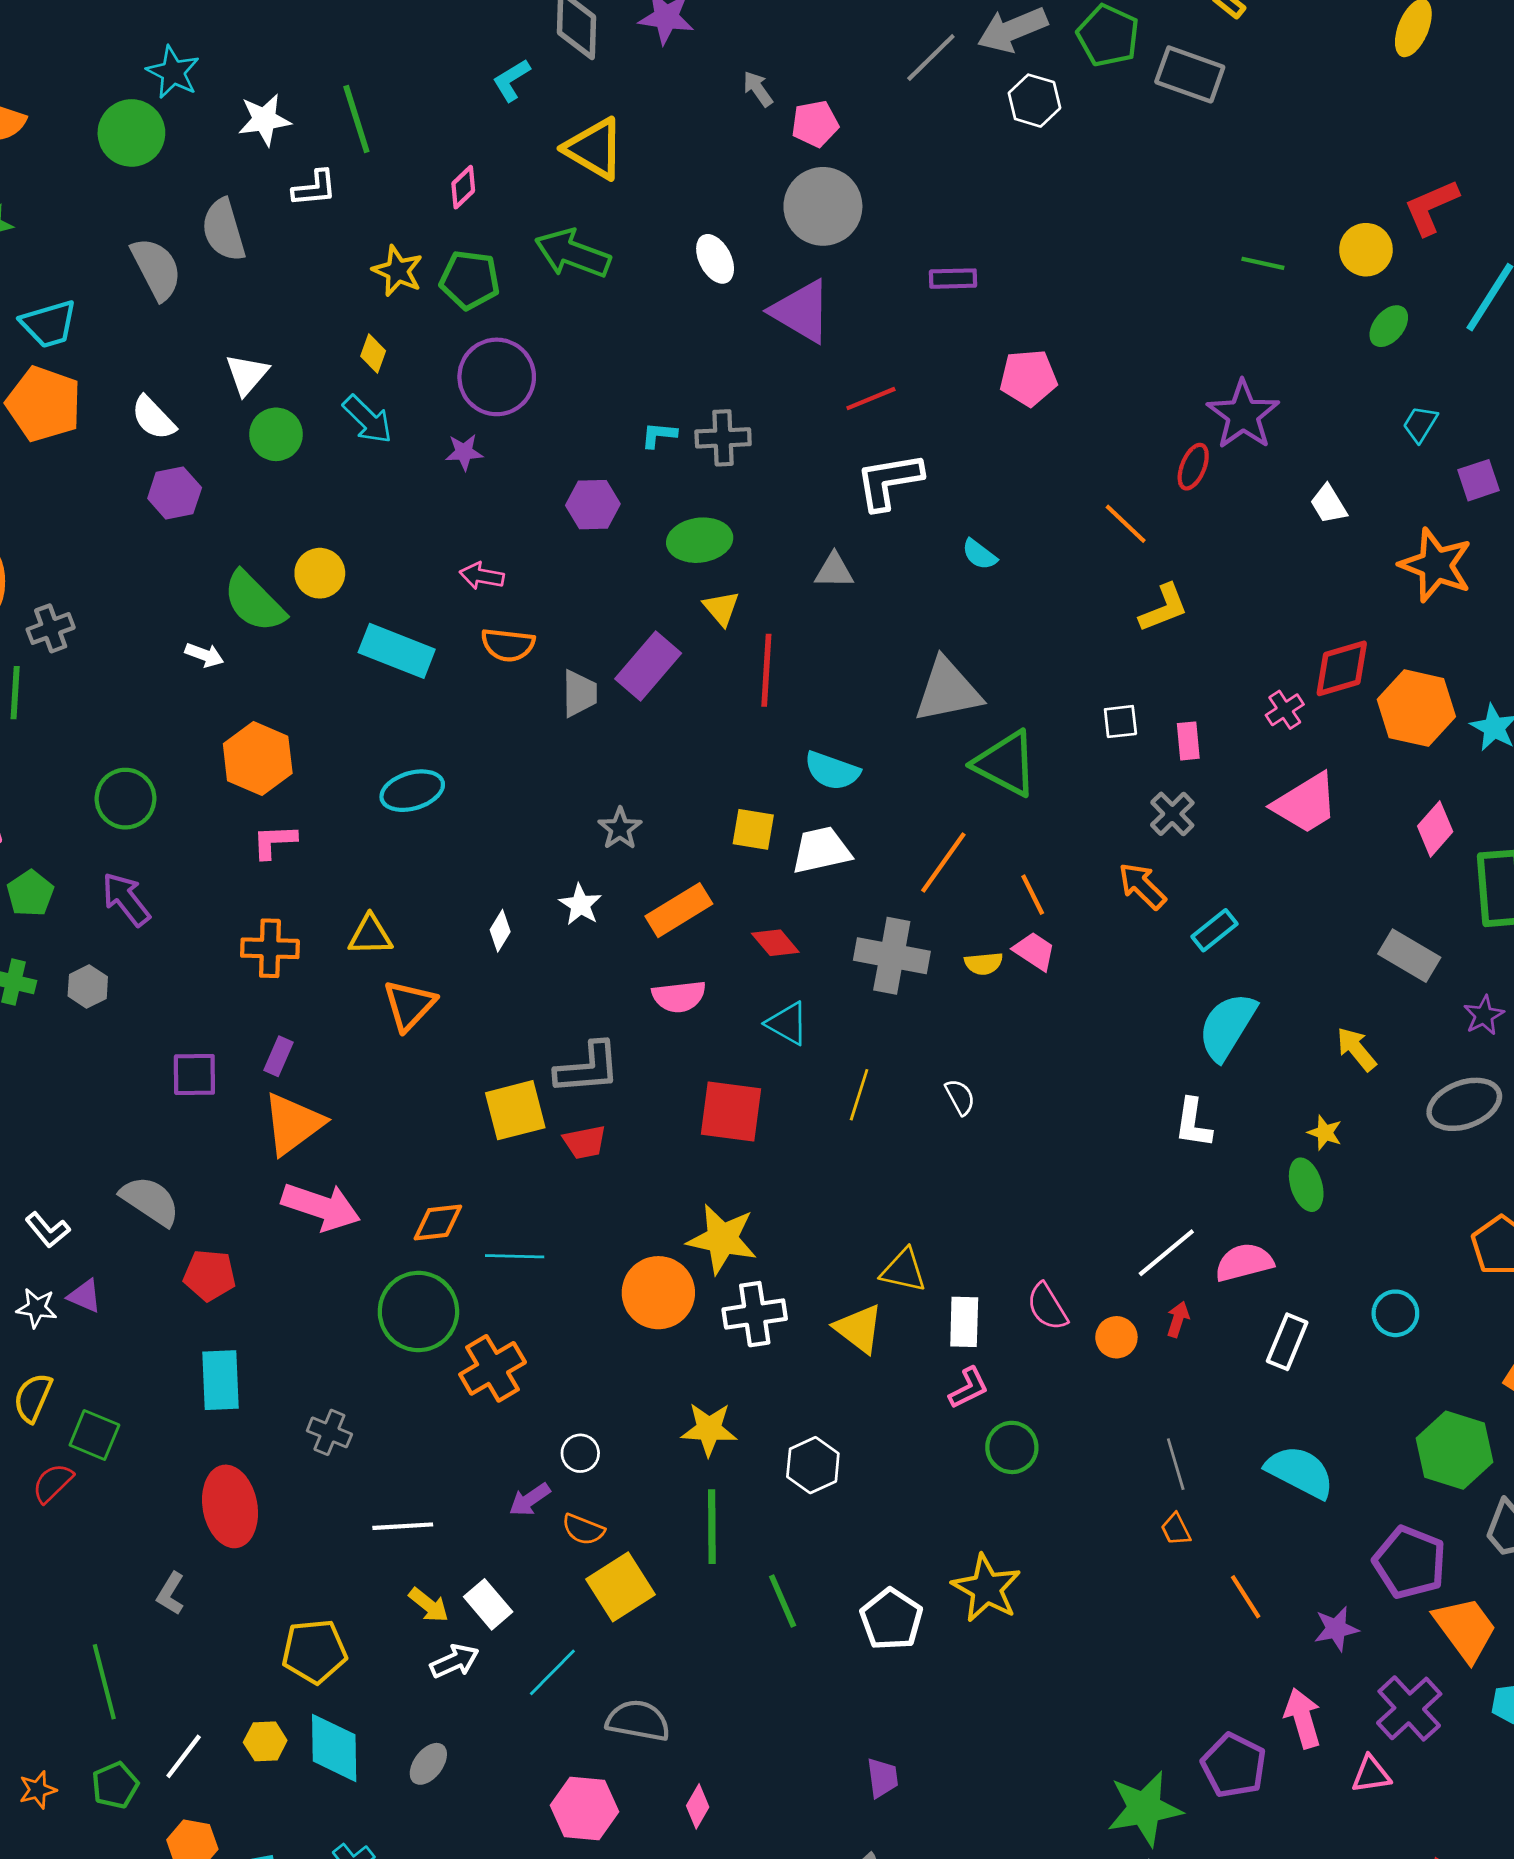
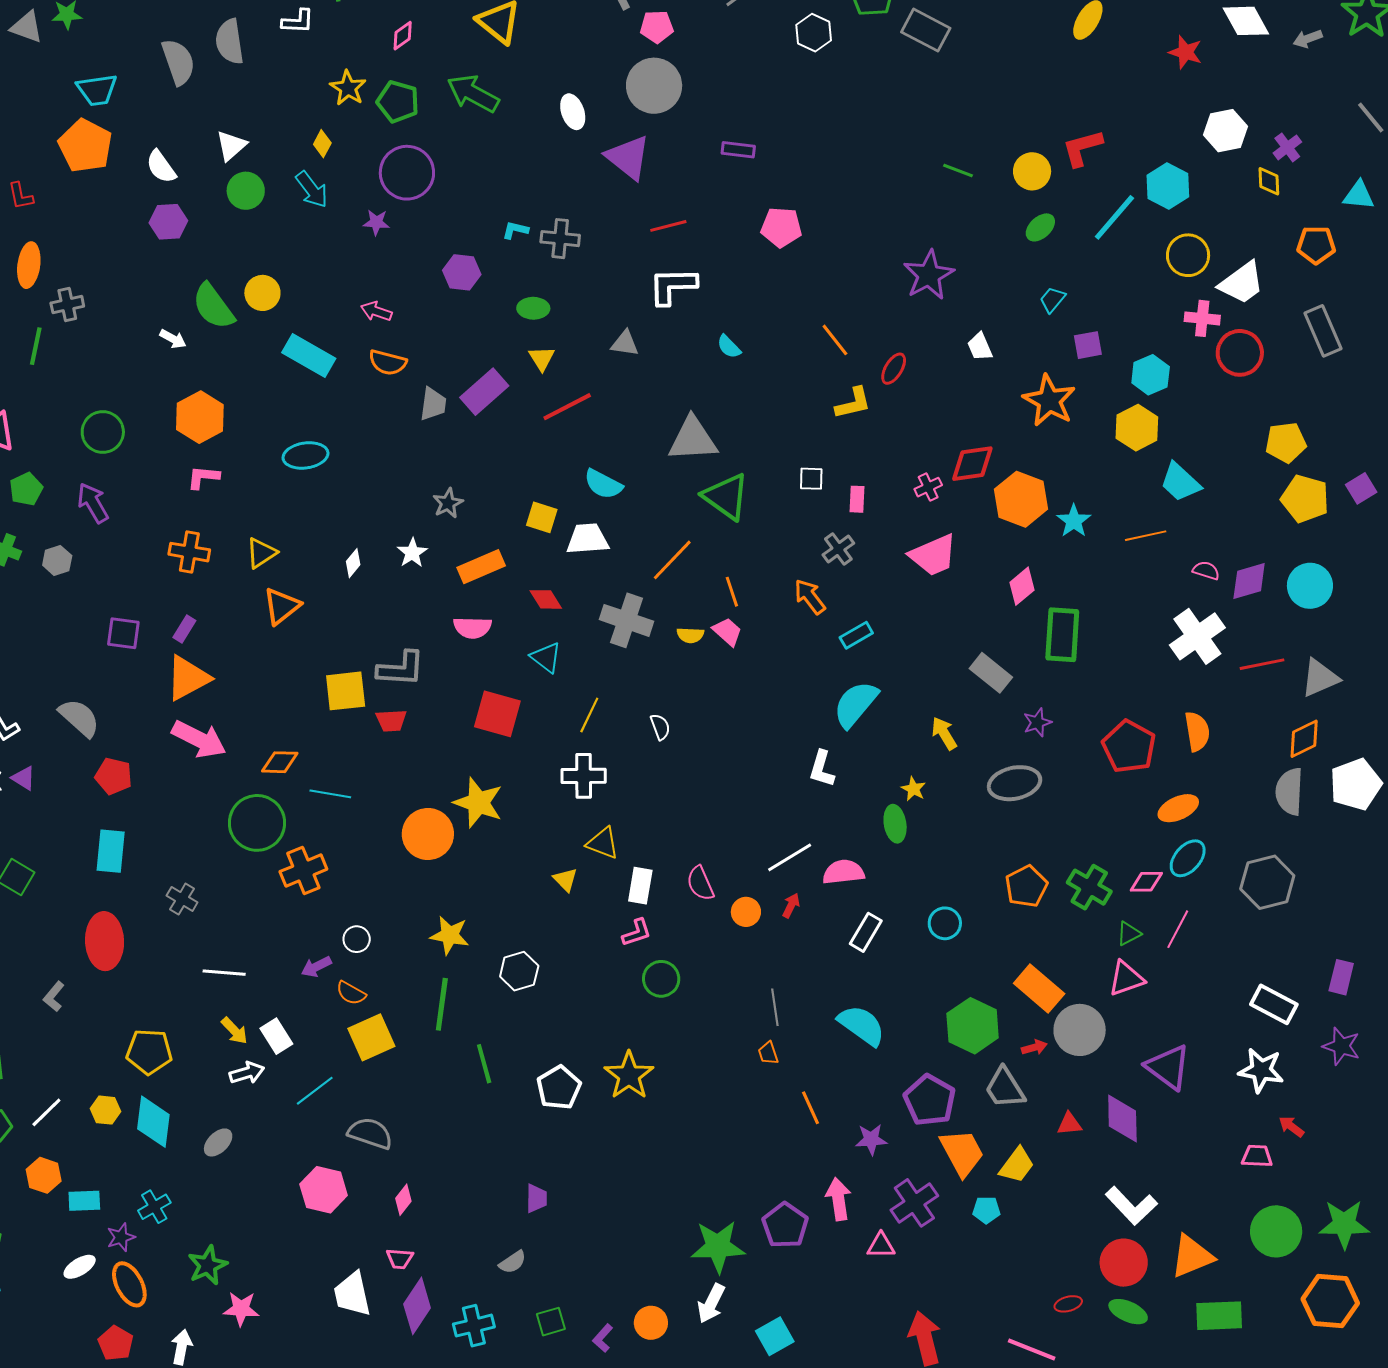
red ellipse: (1193, 467) -> (894, 369), moved
green ellipse: (700, 540) -> (533, 308), size x0.7
red line: (766, 670) -> (567, 407), turned 51
yellow triangle: (370, 935) -> (261, 553), turned -40
white cross: (755, 1314) -> (584, 776), moved
yellow triangle: (859, 1329) -> (565, 880), size x0.7

